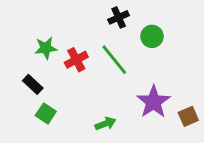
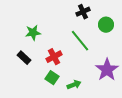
red cross: (76, 60) -> (54, 57), moved
green square: (46, 113) -> (52, 78), moved

